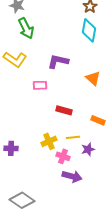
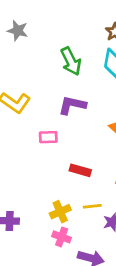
green arrow: (26, 28) -> (71, 61), moved
pink cross: (63, 156) -> (62, 237), moved

